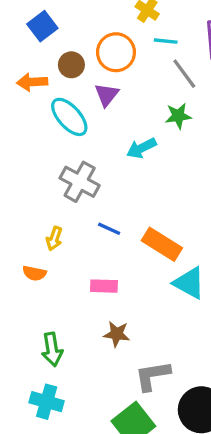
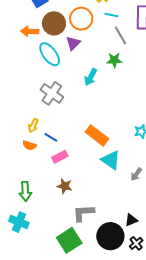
brown circle: (71, 65) -> (54, 23), size x1.5
cyan arrow: (141, 148) -> (91, 77), turned -42
blue line: (109, 229) -> (51, 137), moved
orange semicircle: (34, 273) -> (29, 145), moved
pink rectangle: (104, 286) -> (60, 157), turned -35

